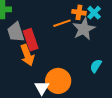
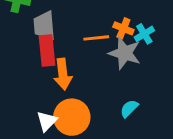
gray star: (84, 29) -> (125, 53), turned 30
gray trapezoid: (16, 32) -> (44, 26), moved
orange arrow: (27, 55) -> (63, 74), moved

